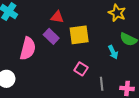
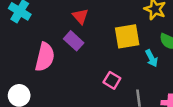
red triangle: (57, 17) -> (80, 16), turned 40
yellow square: (79, 35) -> (127, 36), moved

